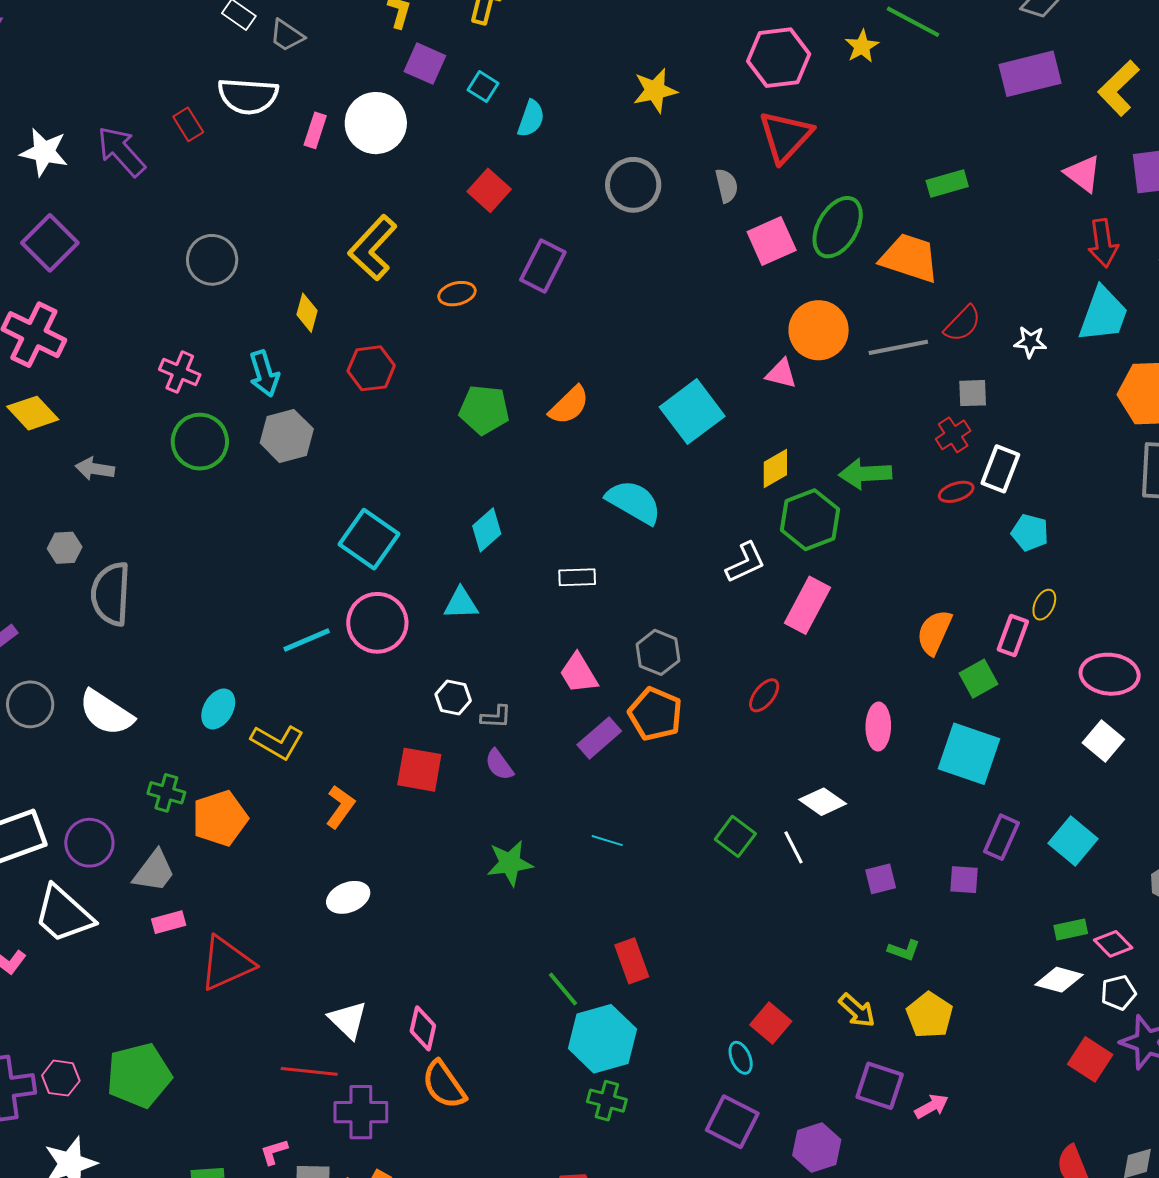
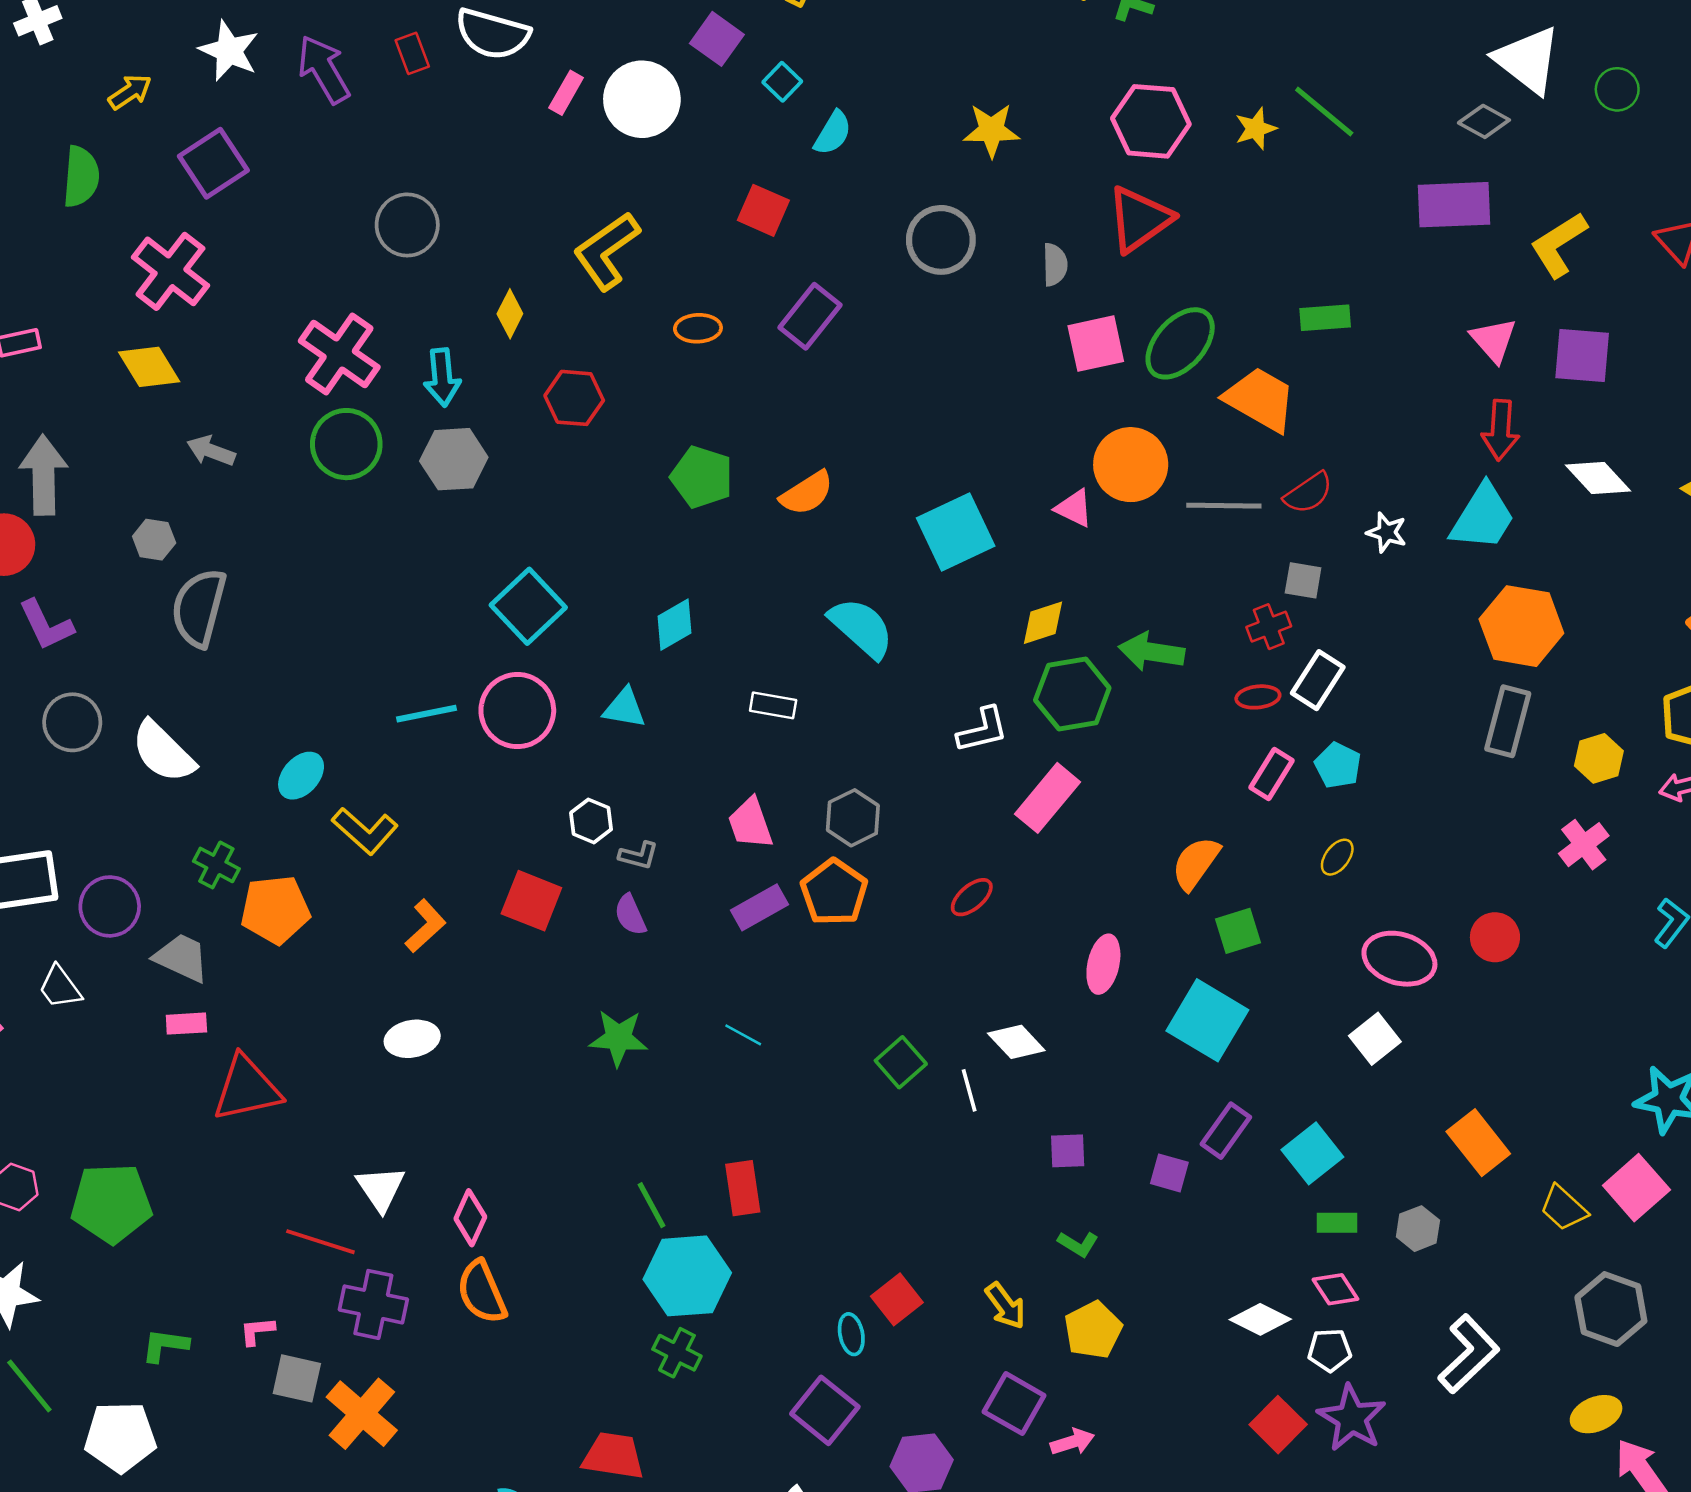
red square: (489, 190) -> (763, 210), turned -30
pink cross: (180, 372) -> (339, 354), size x1.6
pink rectangle: (1013, 635) -> (1272, 774), moved
gray trapezoid: (154, 871) -> (182, 958), turned -114
white trapezoid: (64, 914) -> (60, 987), size x0.6
green rectangle: (1071, 930) -> (1337, 1223), moved

